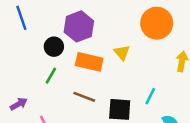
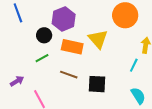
yellow triangle: (122, 53) -> (98, 39), size x1.5
green line: (51, 76) -> (42, 58), turned 32
cyan line: (150, 96) -> (134, 65), moved

